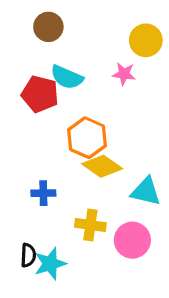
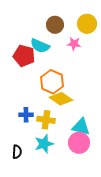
brown circle: (48, 27) -> (55, 25), moved
cyan triangle: (146, 191) -> (81, 127), moved
yellow cross: (90, 225) -> (46, 120), moved
cyan star: (50, 264) -> (44, 144), moved

